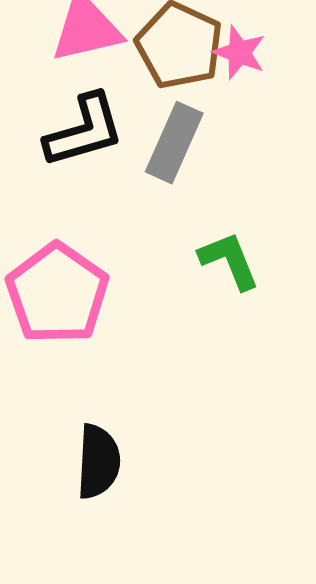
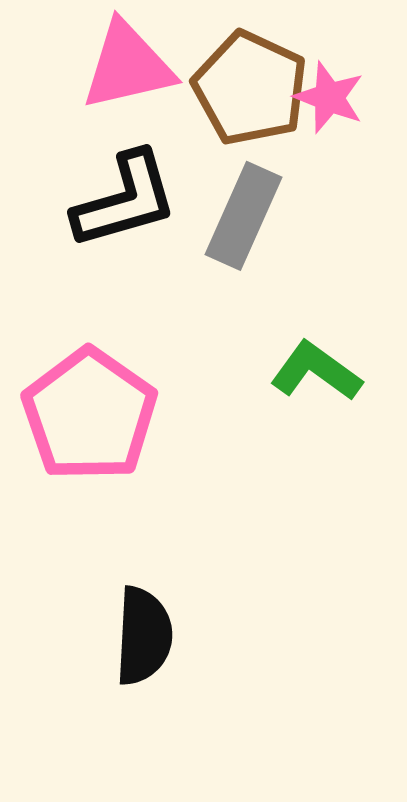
green L-shape: (229, 261) -> (316, 371), turned -32

